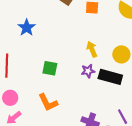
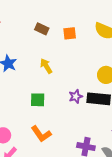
yellow arrow: (92, 49) -> (46, 66), moved

